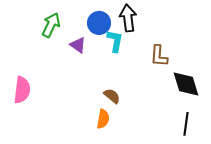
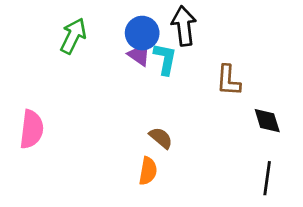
purple triangle: (78, 45) -> (139, 55), moved
black diamond: (186, 84) -> (267, 121), size x0.7

